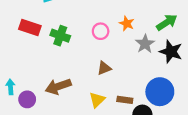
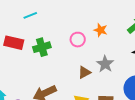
green cross: (60, 36) -> (42, 47), turned -30
gray star: (145, 44) -> (105, 64), moved

